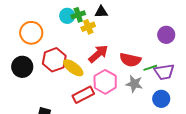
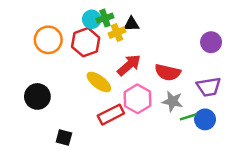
black triangle: (101, 12) -> (131, 24), moved
red hexagon: (54, 60) -> (86, 42), moved
black circle: (22, 67) -> (37, 96), moved
green line: (150, 68) -> (188, 117), moved

